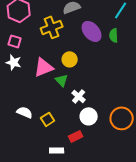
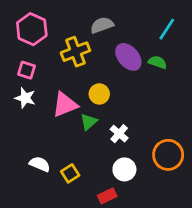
green semicircle: (114, 35) -> (158, 62), turned 112
green triangle: (62, 80) -> (89, 122), turned 32
white cross: (79, 96) -> (119, 134), moved
orange circle: (122, 118) -> (168, 155), moved

